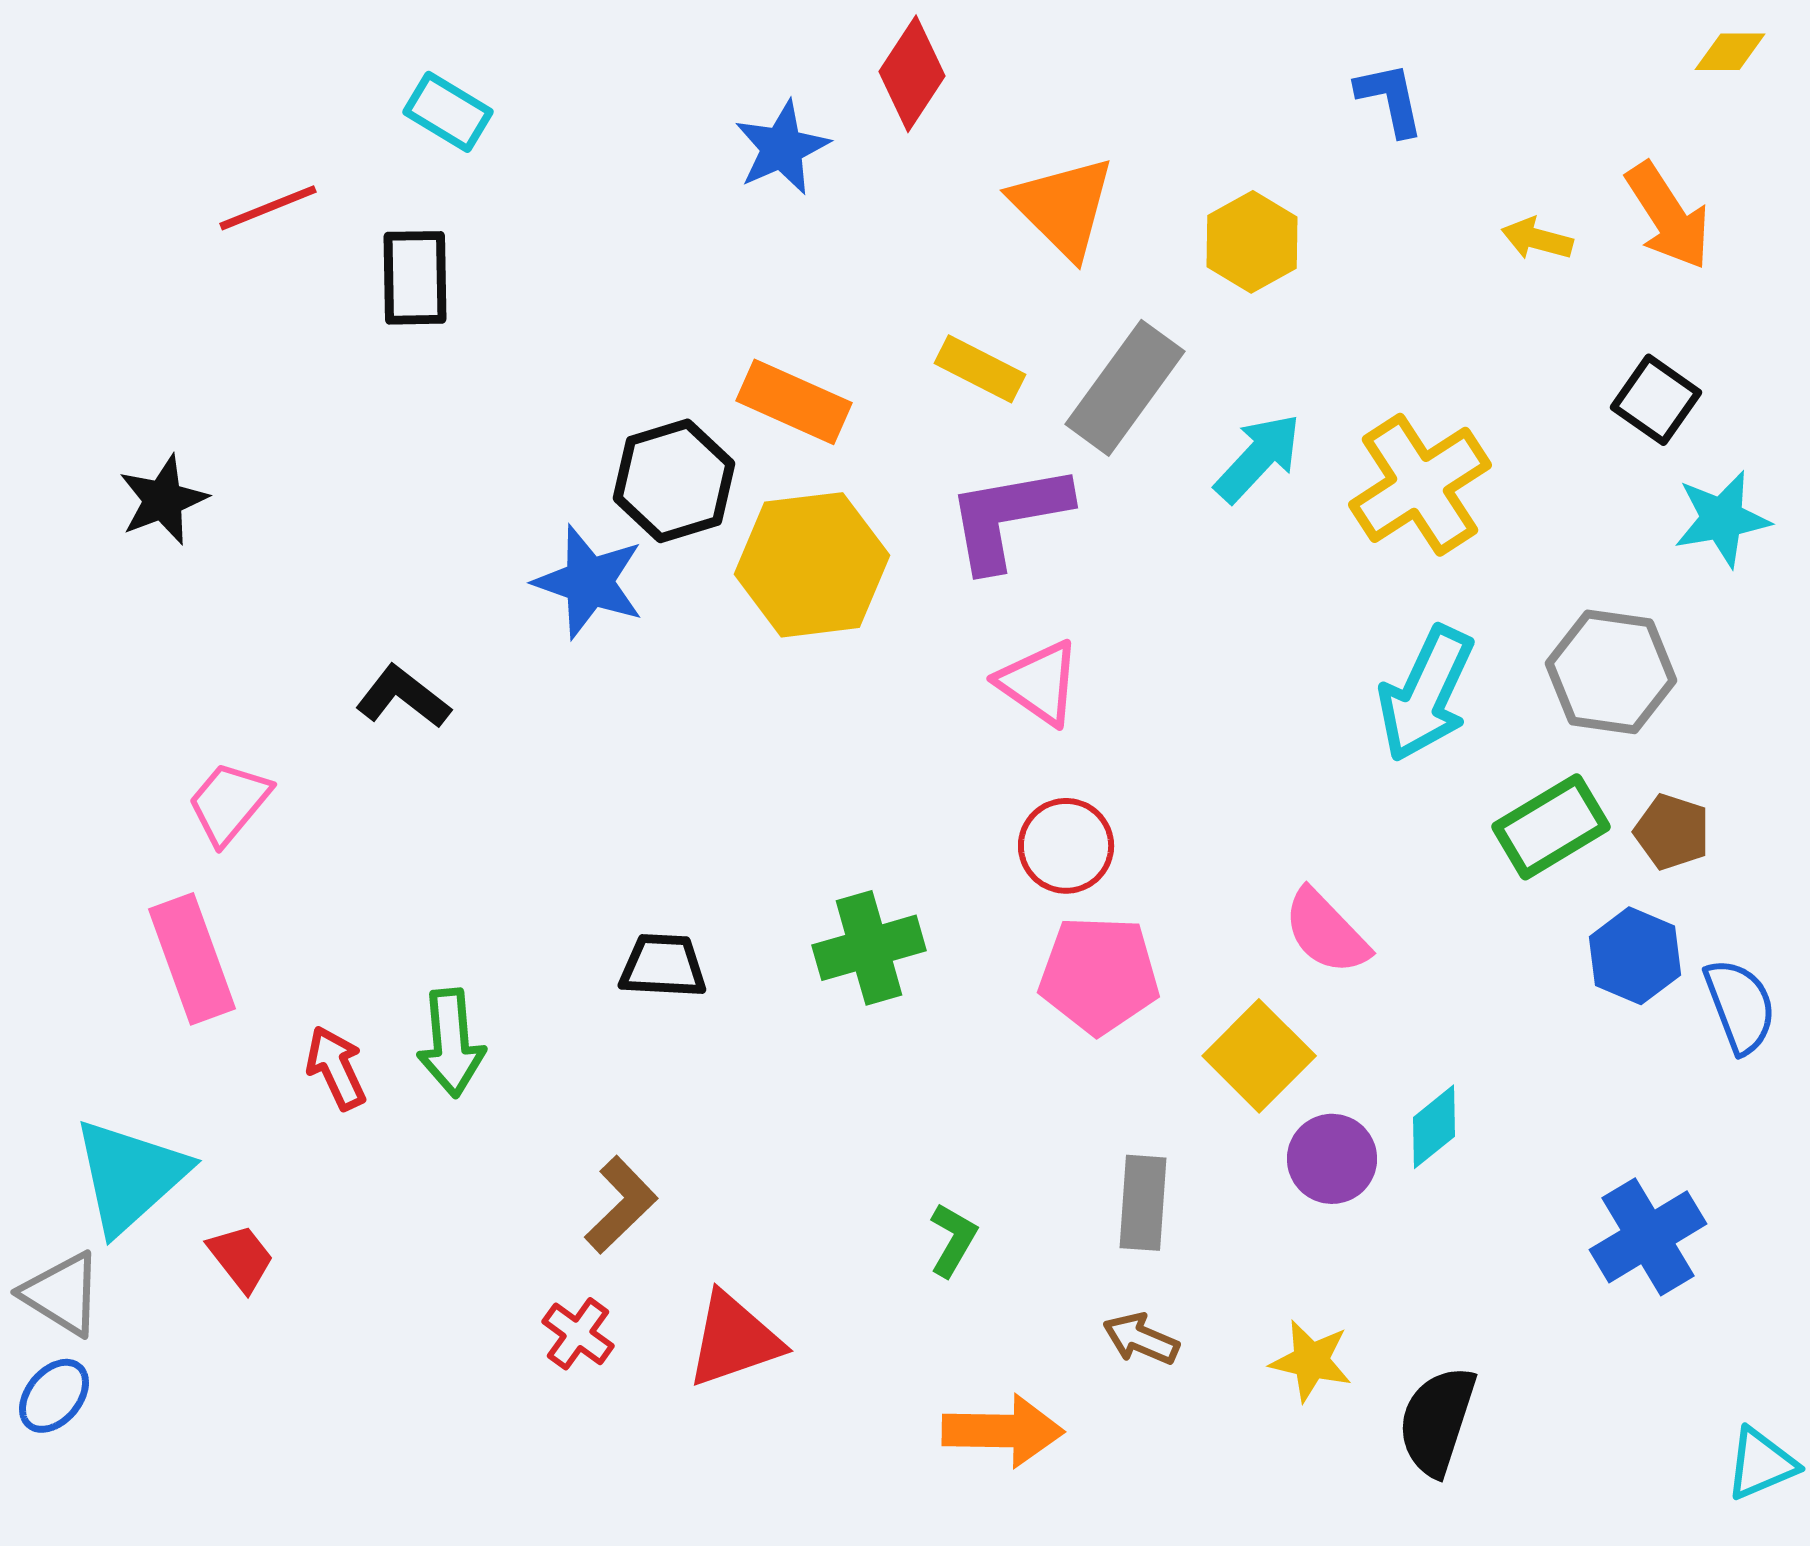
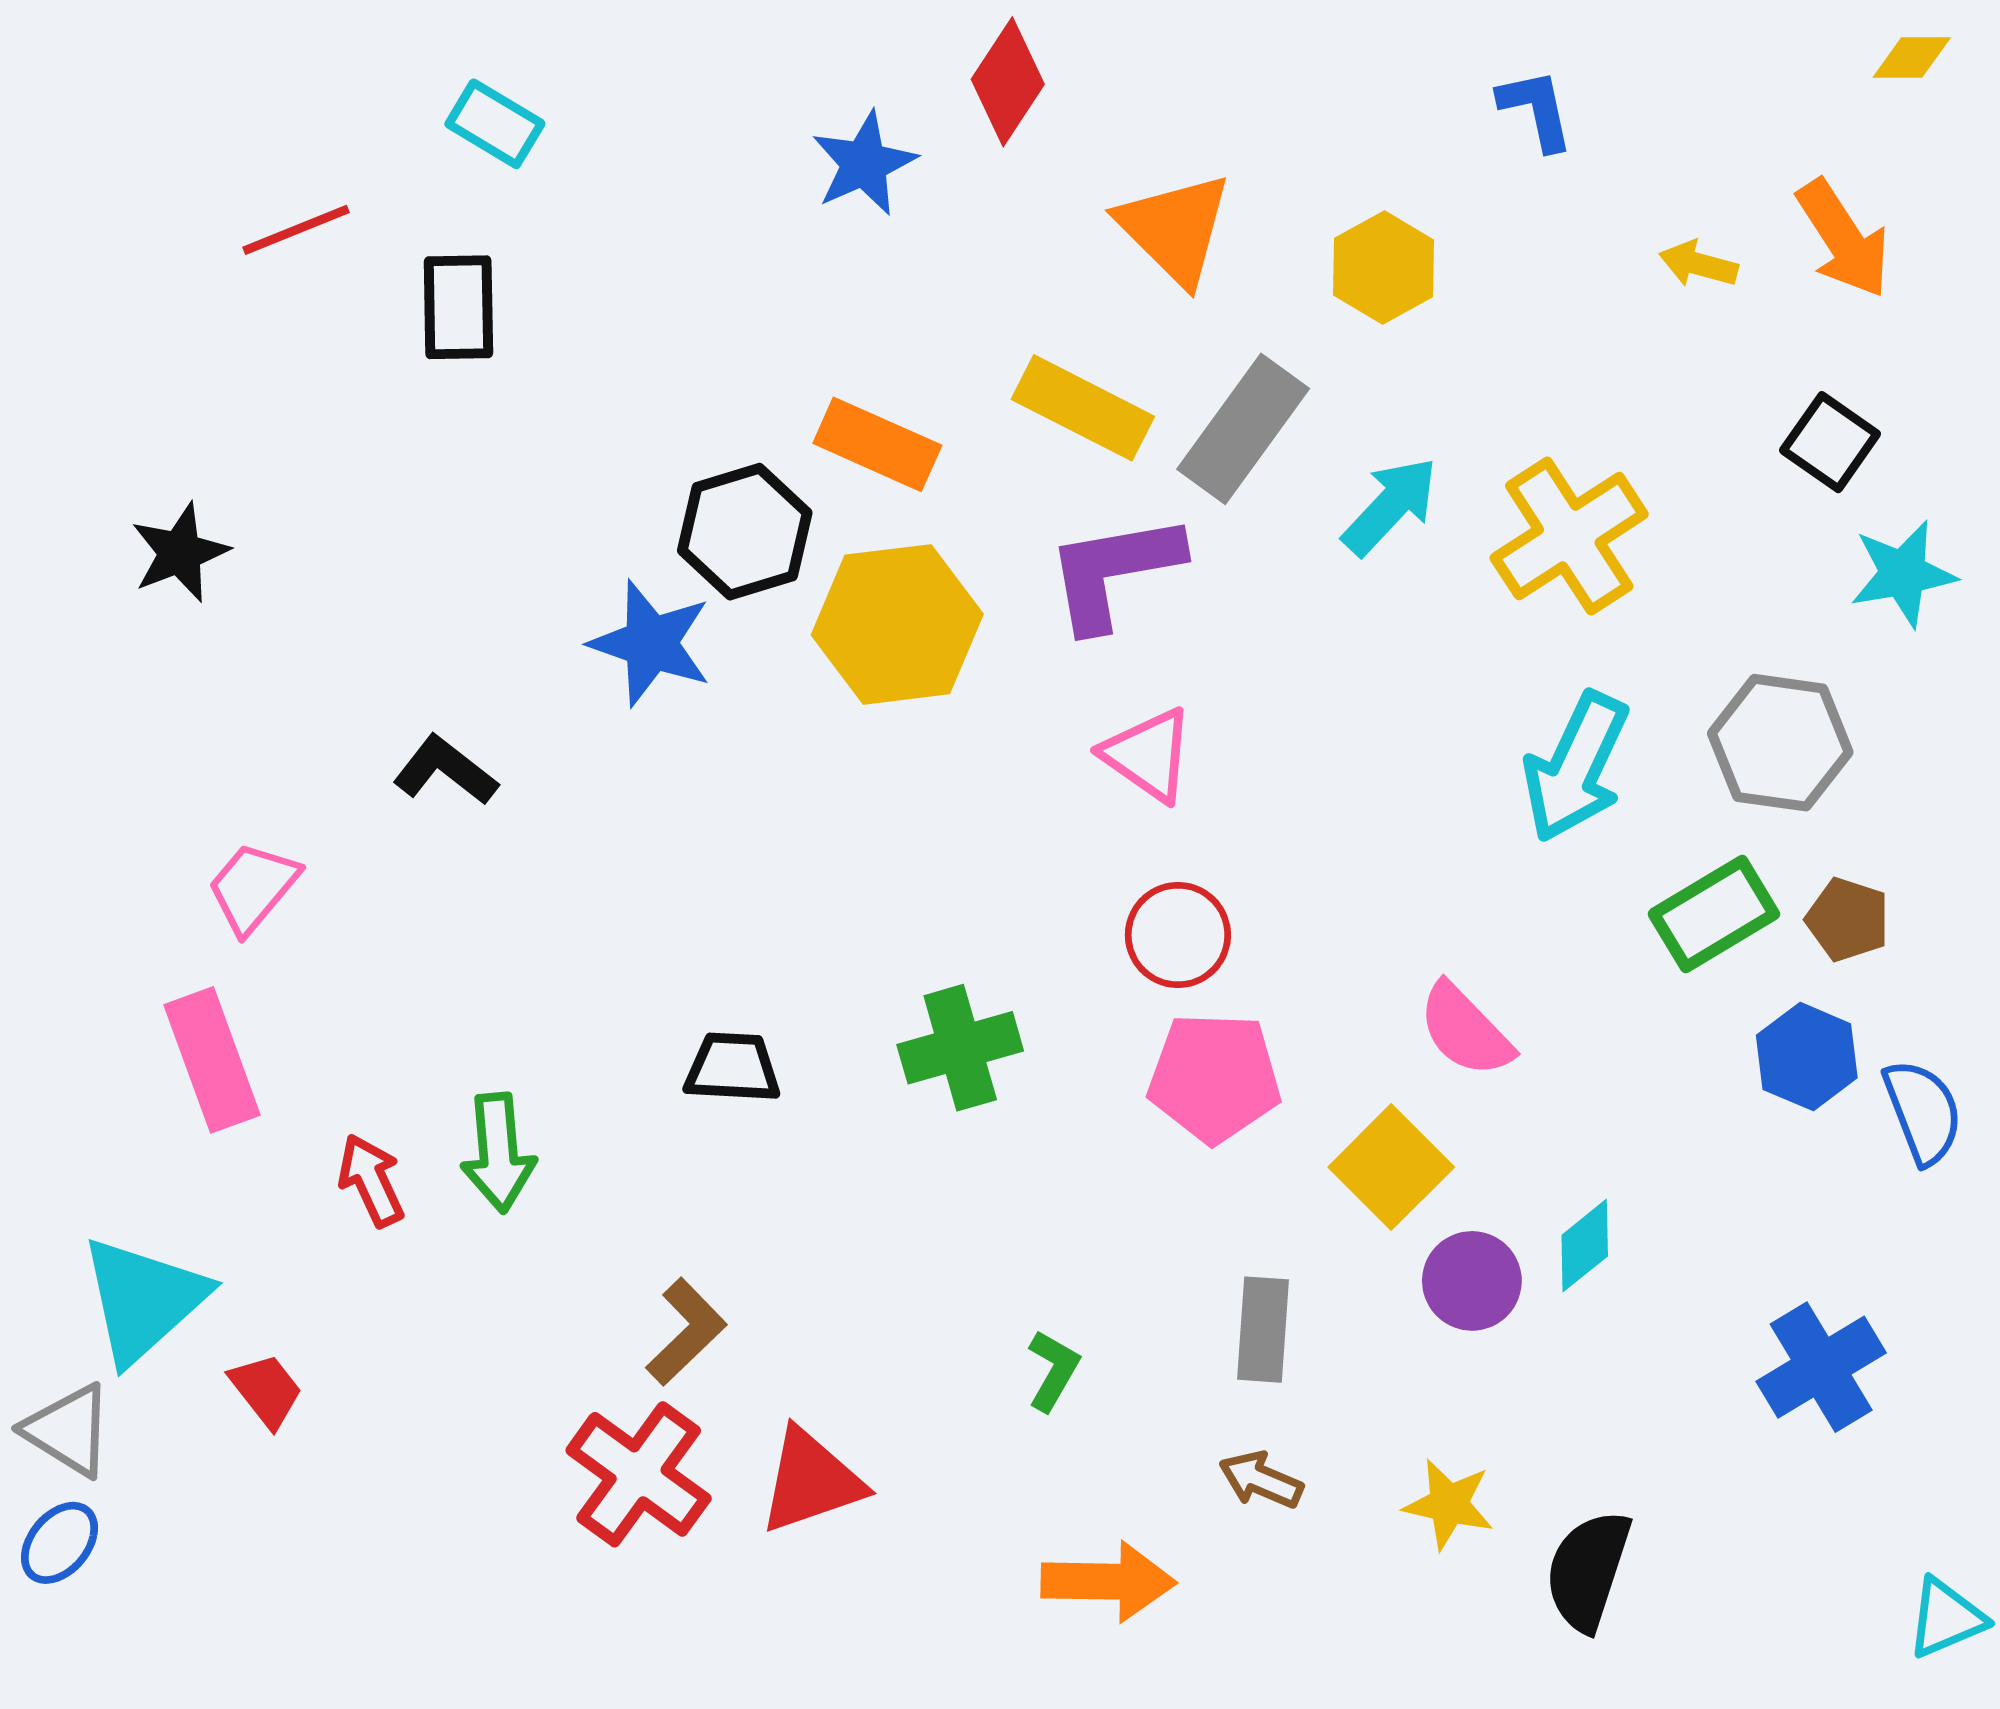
yellow rectangle: (980, 369) -> (1083, 408), size x1.4
red cross: (578, 1334) -> (639, 1474), size x1.8

